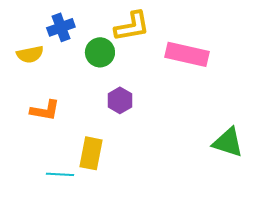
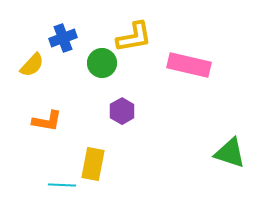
yellow semicircle: (30, 54) -> (32, 65), turned -36

